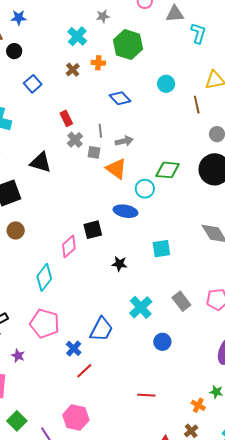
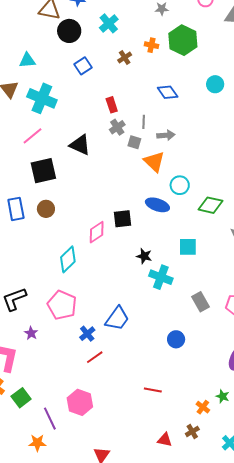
cyan cross: (77, 36) -> (109, 23), moved
black circle: (14, 51) -> (69, 31), size x1.5
orange cross: (98, 63) -> (151, 45), moved
green diamond: (168, 170) -> (211, 205), moved
cyan cross: (141, 307) -> (161, 277), moved, turned -35

